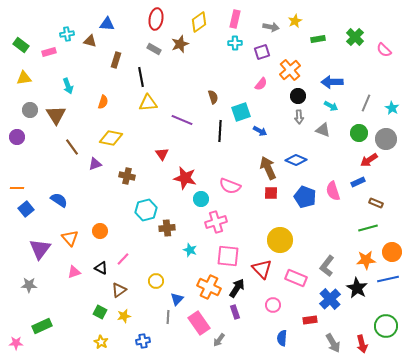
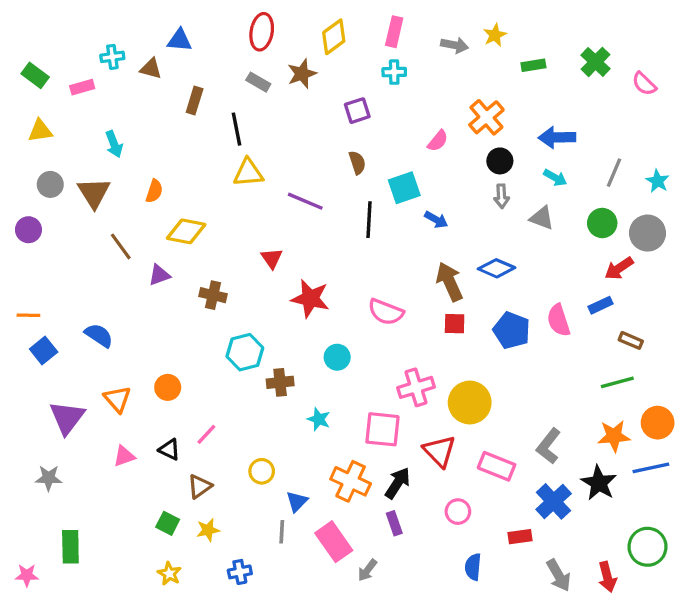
purple square: (262, 52) -> (357, 111), moved
orange semicircle: (103, 102) -> (154, 191), moved
cyan circle: (201, 199) -> (337, 357), moved
pink cross: (216, 222) -> (416, 387), moved
green rectangle: (42, 326) -> (70, 547), turned -66

